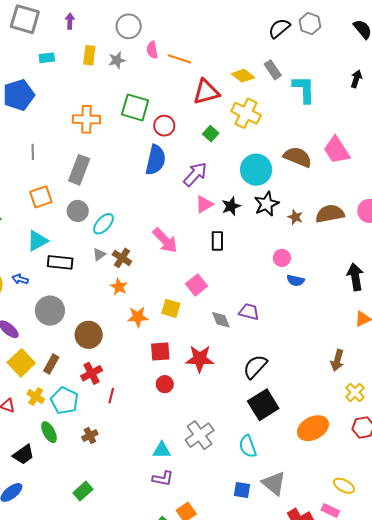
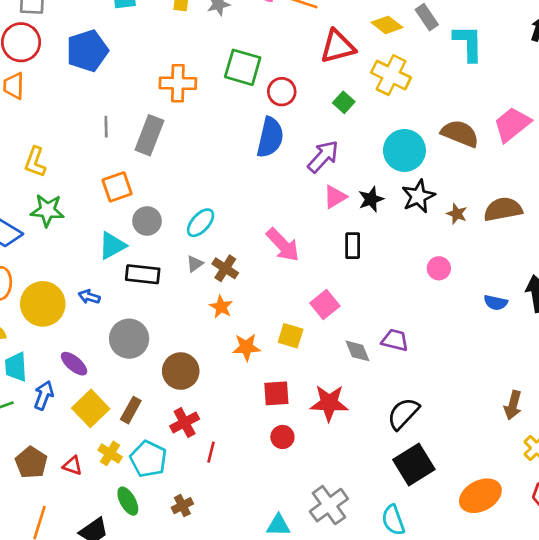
pink trapezoid: (337, 150) -> (512, 124), turned 84
gray rectangle: (79, 170) -> (149, 135), moved
gray circle: (78, 211) -> (147, 221), moved
blue semicircle: (296, 280) -> (496, 303), moved

